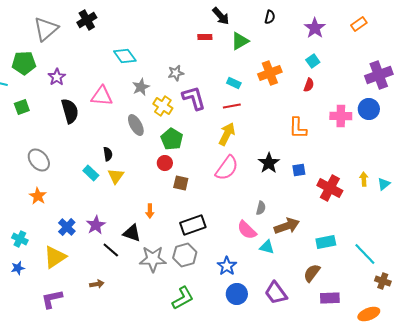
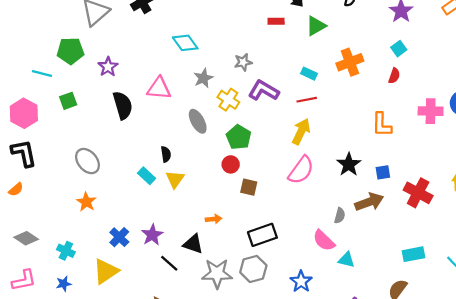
purple L-shape: (194, 98) -> (264, 91), turned -44
orange arrow: (150, 211) -> (214, 219), turned -96
brown arrow: (287, 226) -> (369, 202), moved

